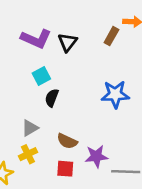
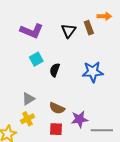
brown rectangle: (111, 36) -> (89, 28), turned -48
black triangle: (67, 42) -> (69, 31), moved
black semicircle: (52, 98) -> (55, 70), moved

